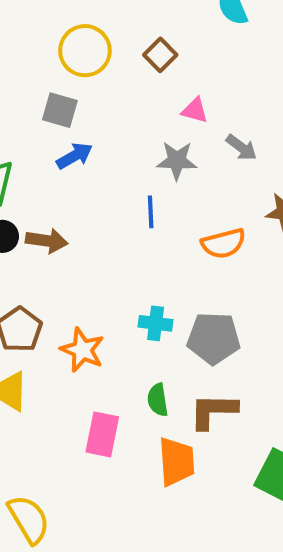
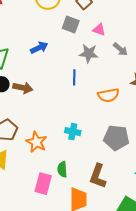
gray square: (60, 110) -> (71, 25), moved
gray pentagon: (214, 338) -> (116, 138), moved
green semicircle: (158, 400) -> (62, 169), moved
brown L-shape: (213, 411) -> (98, 176), turned -75

